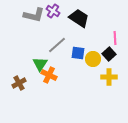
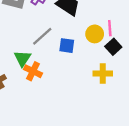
black square: (109, 54) -> (113, 47), moved
yellow circle: (93, 59) -> (95, 34), moved

